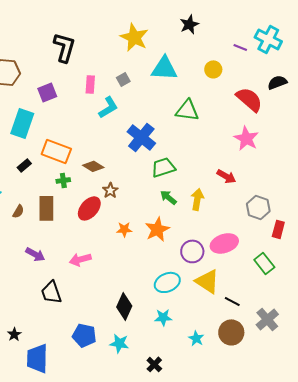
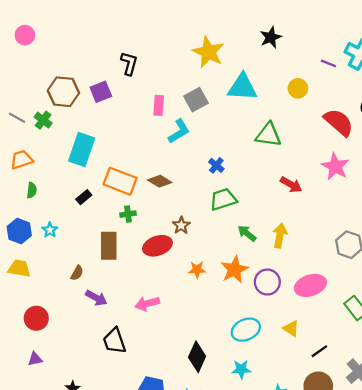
black L-shape: (64, 47) -> (129, 63), size x0.7
gray square: (123, 79) -> (196, 100), size x1.5
purple square: (47, 92) -> (101, 92), moved
blue cross: (141, 137) -> (216, 165), size x0.5
brown diamond: (93, 166) -> (160, 181), moved
green trapezoid: (163, 167) -> (223, 199), moved
red arrow: (226, 176) -> (291, 185), moved
red ellipse: (89, 208) -> (157, 246), turned 30
brown semicircle: (18, 211) -> (77, 273), moved
purple circle: (192, 251) -> (267, 282), moved
yellow triangle: (207, 281) -> (291, 328), size x0.6
black line: (232, 301) -> (319, 351), turned -63

